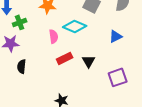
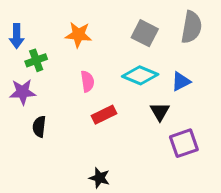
cyan diamond: (75, 26) -> (140, 75), moved
black triangle: (89, 61) -> (160, 112), moved

